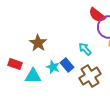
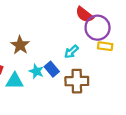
cyan arrow: (85, 49) -> (71, 52), turned -88
brown cross: (90, 76) -> (77, 81), turned 30

